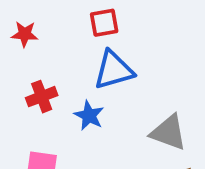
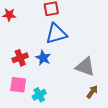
red cross: (42, 97) -> (20, 58), moved

